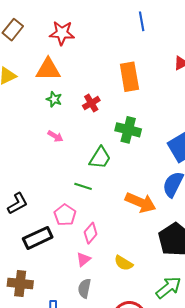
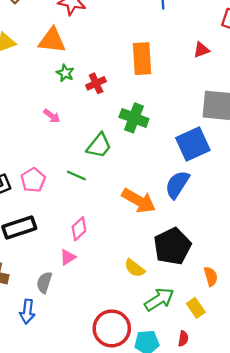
green star: (54, 99) -> (65, 73), moved
pink pentagon: (65, 215) -> (33, 180), moved
yellow semicircle: (124, 263) -> (135, 268), moved
gray semicircle: (84, 288) -> (44, 282), moved

